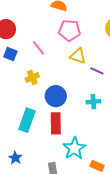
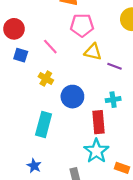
yellow cross: (32, 77) -> (46, 78), turned -32
red rectangle: (56, 123) -> (99, 122), moved

